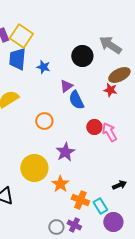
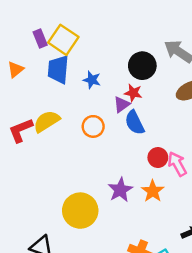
red star: (110, 90) -> (133, 93), moved
orange circle: (44, 121) -> (93, 126), moved
orange star: (60, 184) -> (153, 191), moved

